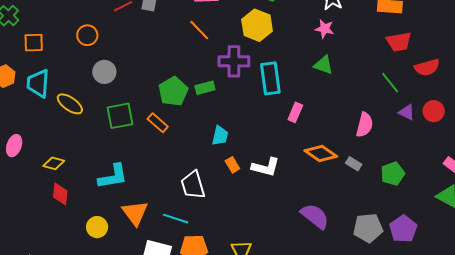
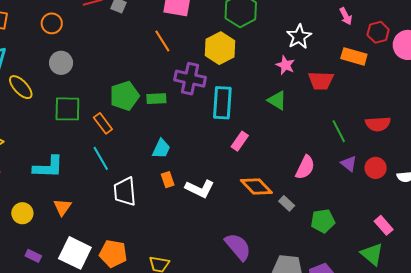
red trapezoid: (399, 42) -> (321, 81), moved
orange triangle: (135, 213) -> (62, 207), size x0.7
cyan line: (176, 219) -> (101, 158), moved, turned 30

